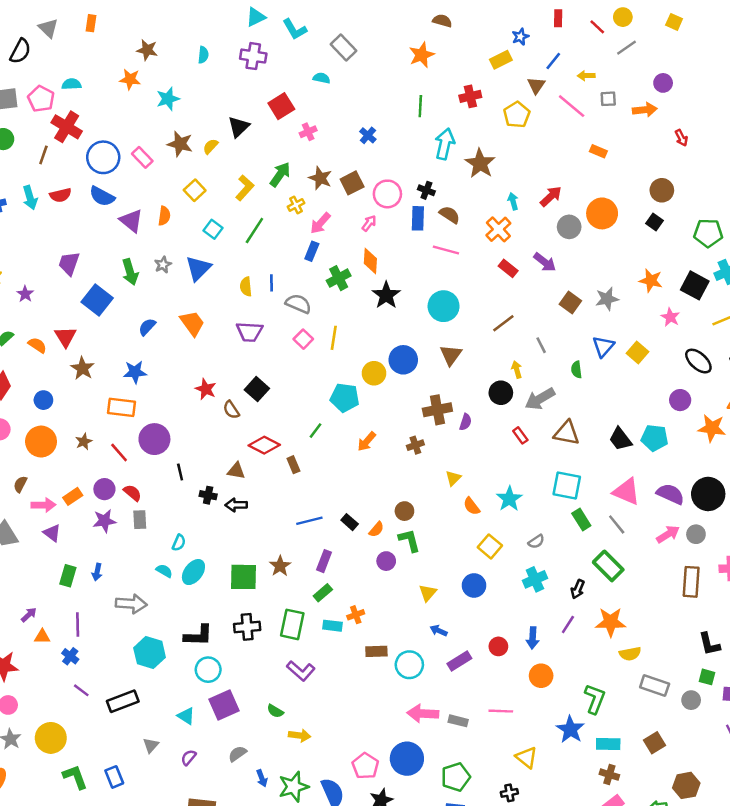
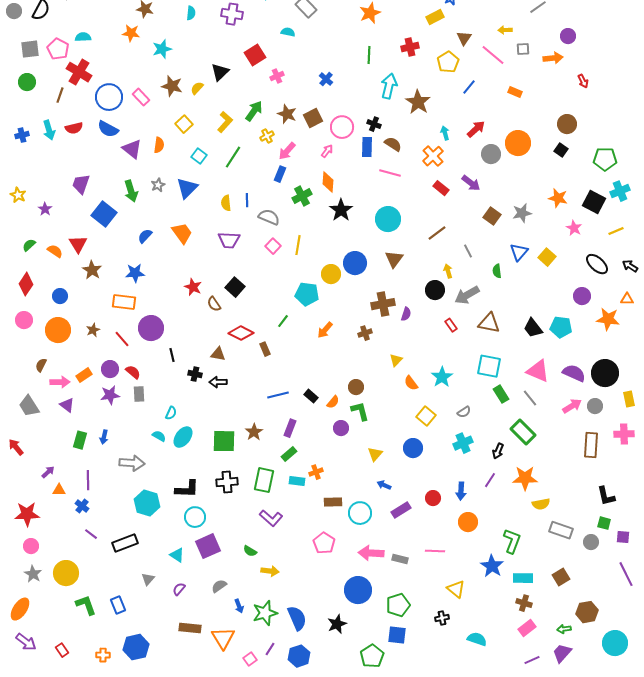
blue line: (553, 61) -> (469, 87), moved
pink pentagon: (365, 766) -> (324, 543), moved

